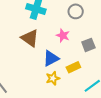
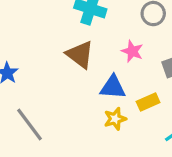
blue triangle: (51, 58) -> (113, 87), turned 30

